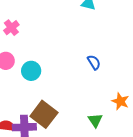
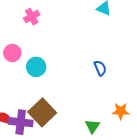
pink cross: (11, 28) -> (32, 17), moved
orange star: (120, 101) -> (121, 111), turned -30

